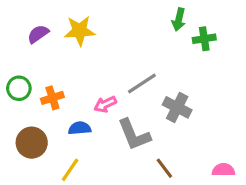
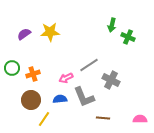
green cross: (204, 39) -> (128, 37), turned 32
blue semicircle: (80, 128) -> (60, 99), moved
brown circle: (32, 143) -> (31, 100), moved
brown line: (164, 168) -> (103, 118), turned -48

